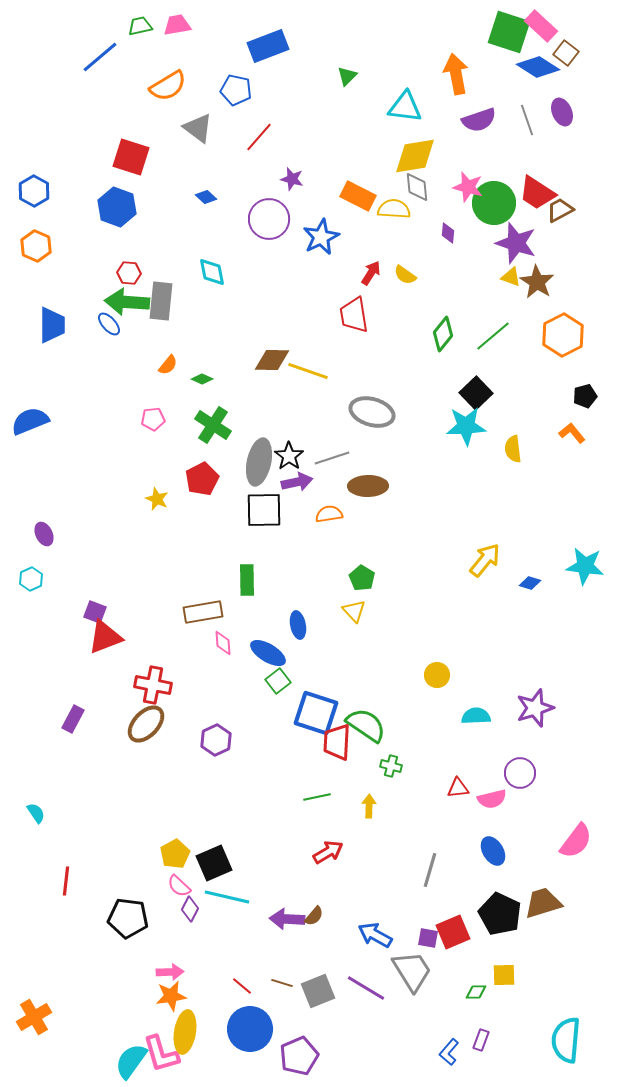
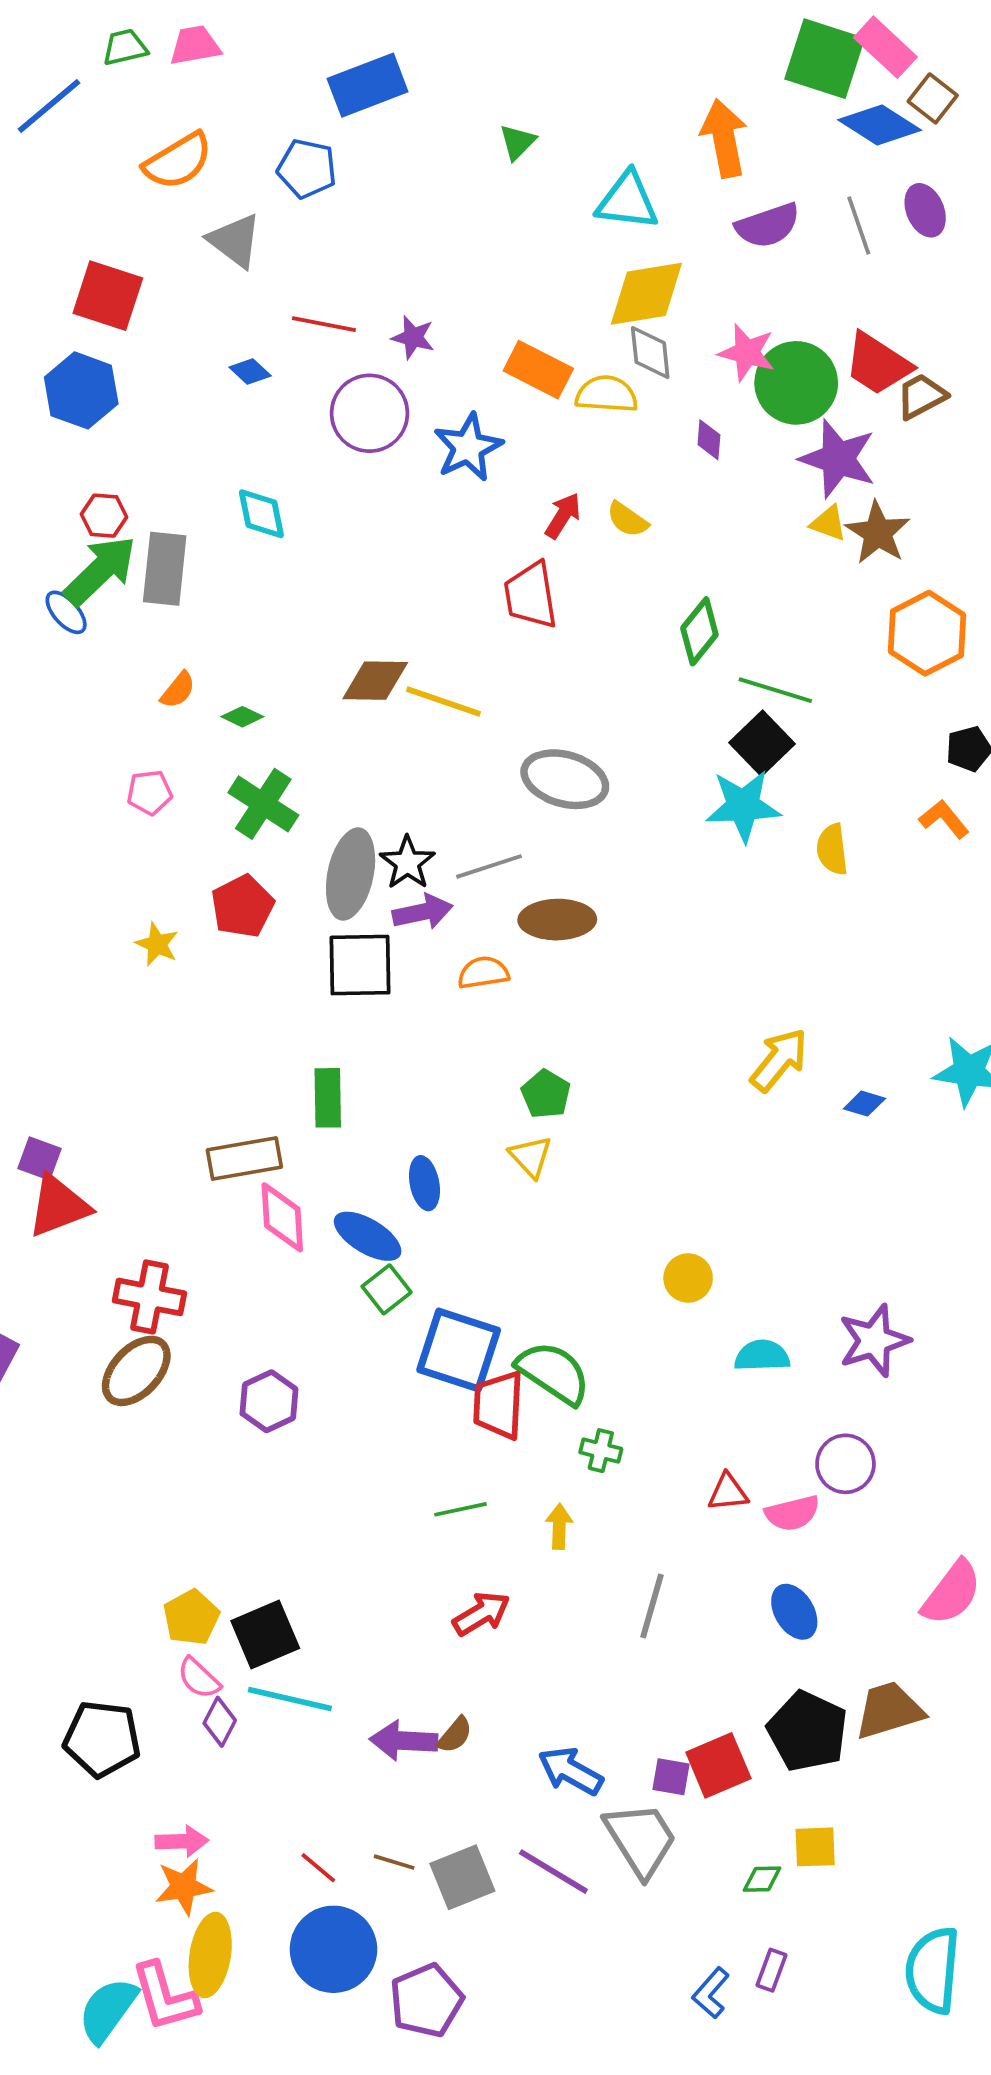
red line: (259, 137) -> (324, 324), moved, turned 60
green arrow: (127, 302) -> (100, 571), turned 132
green line: (493, 336) -> (775, 690), moved, turned 57
pink diamond: (223, 643) -> (282, 1217), size x1.5
gray line: (430, 870) -> (652, 1606), moved

